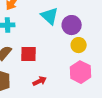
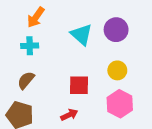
purple circle: (72, 25) -> (116, 30), moved
red square: (29, 54) -> (79, 85), moved

